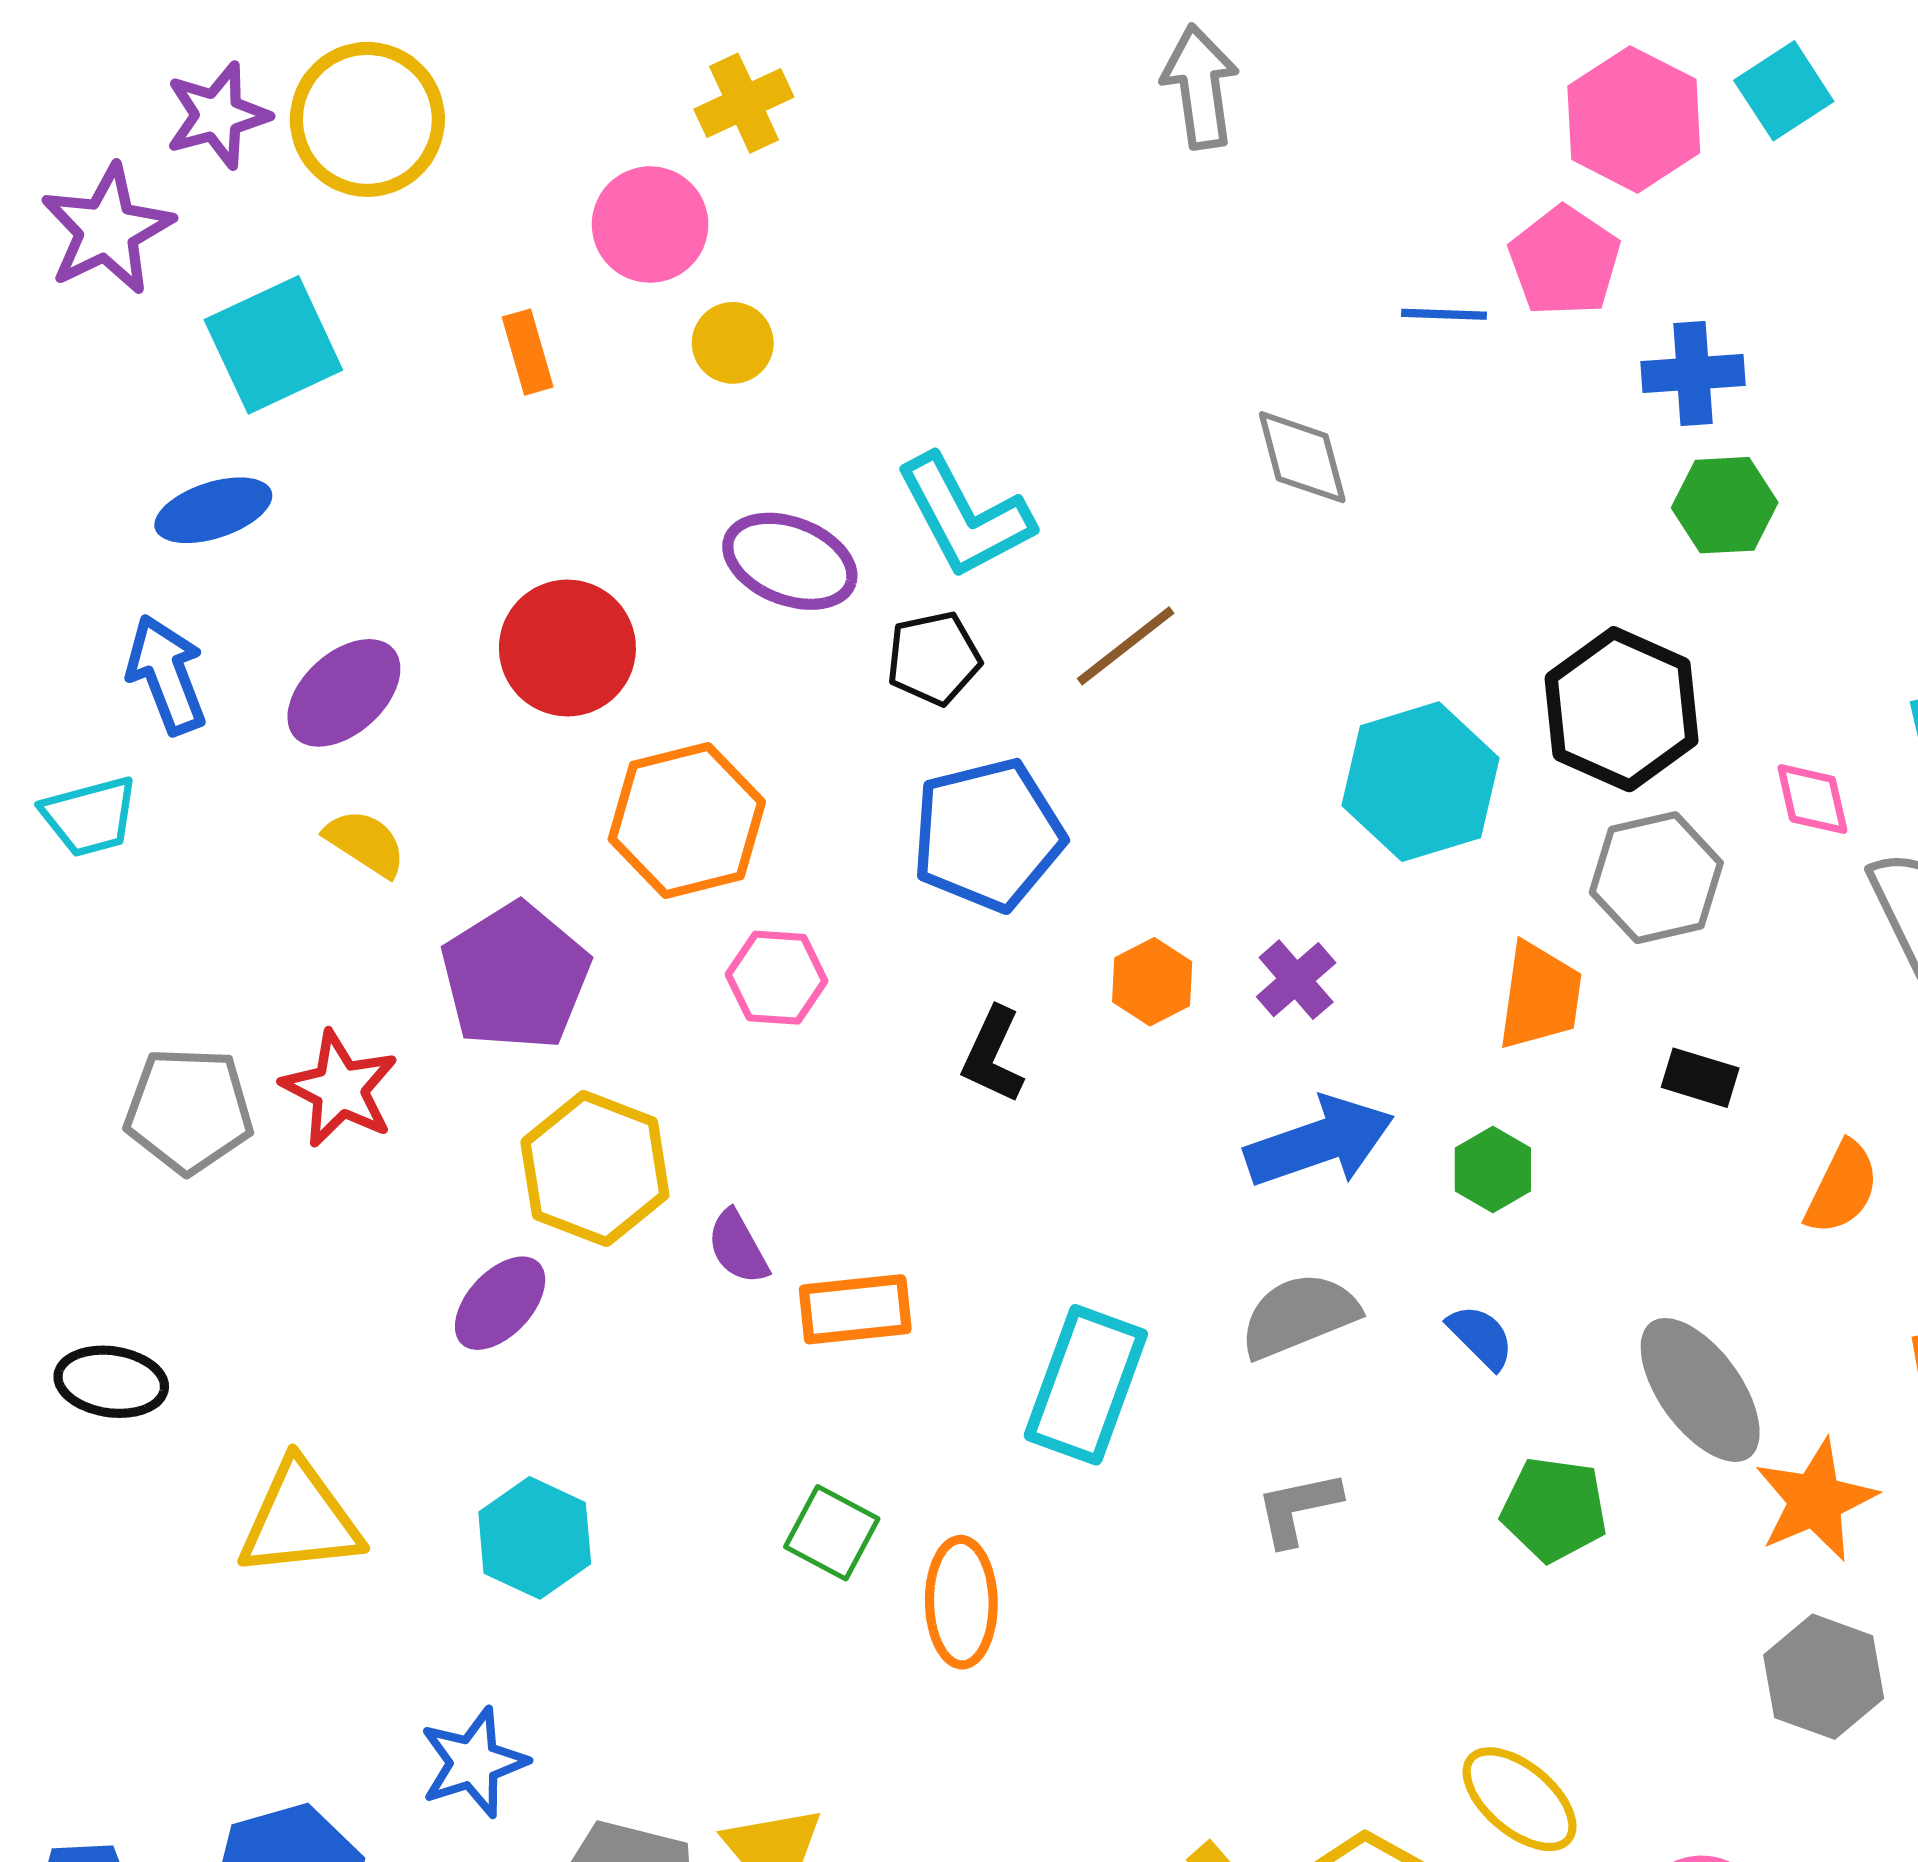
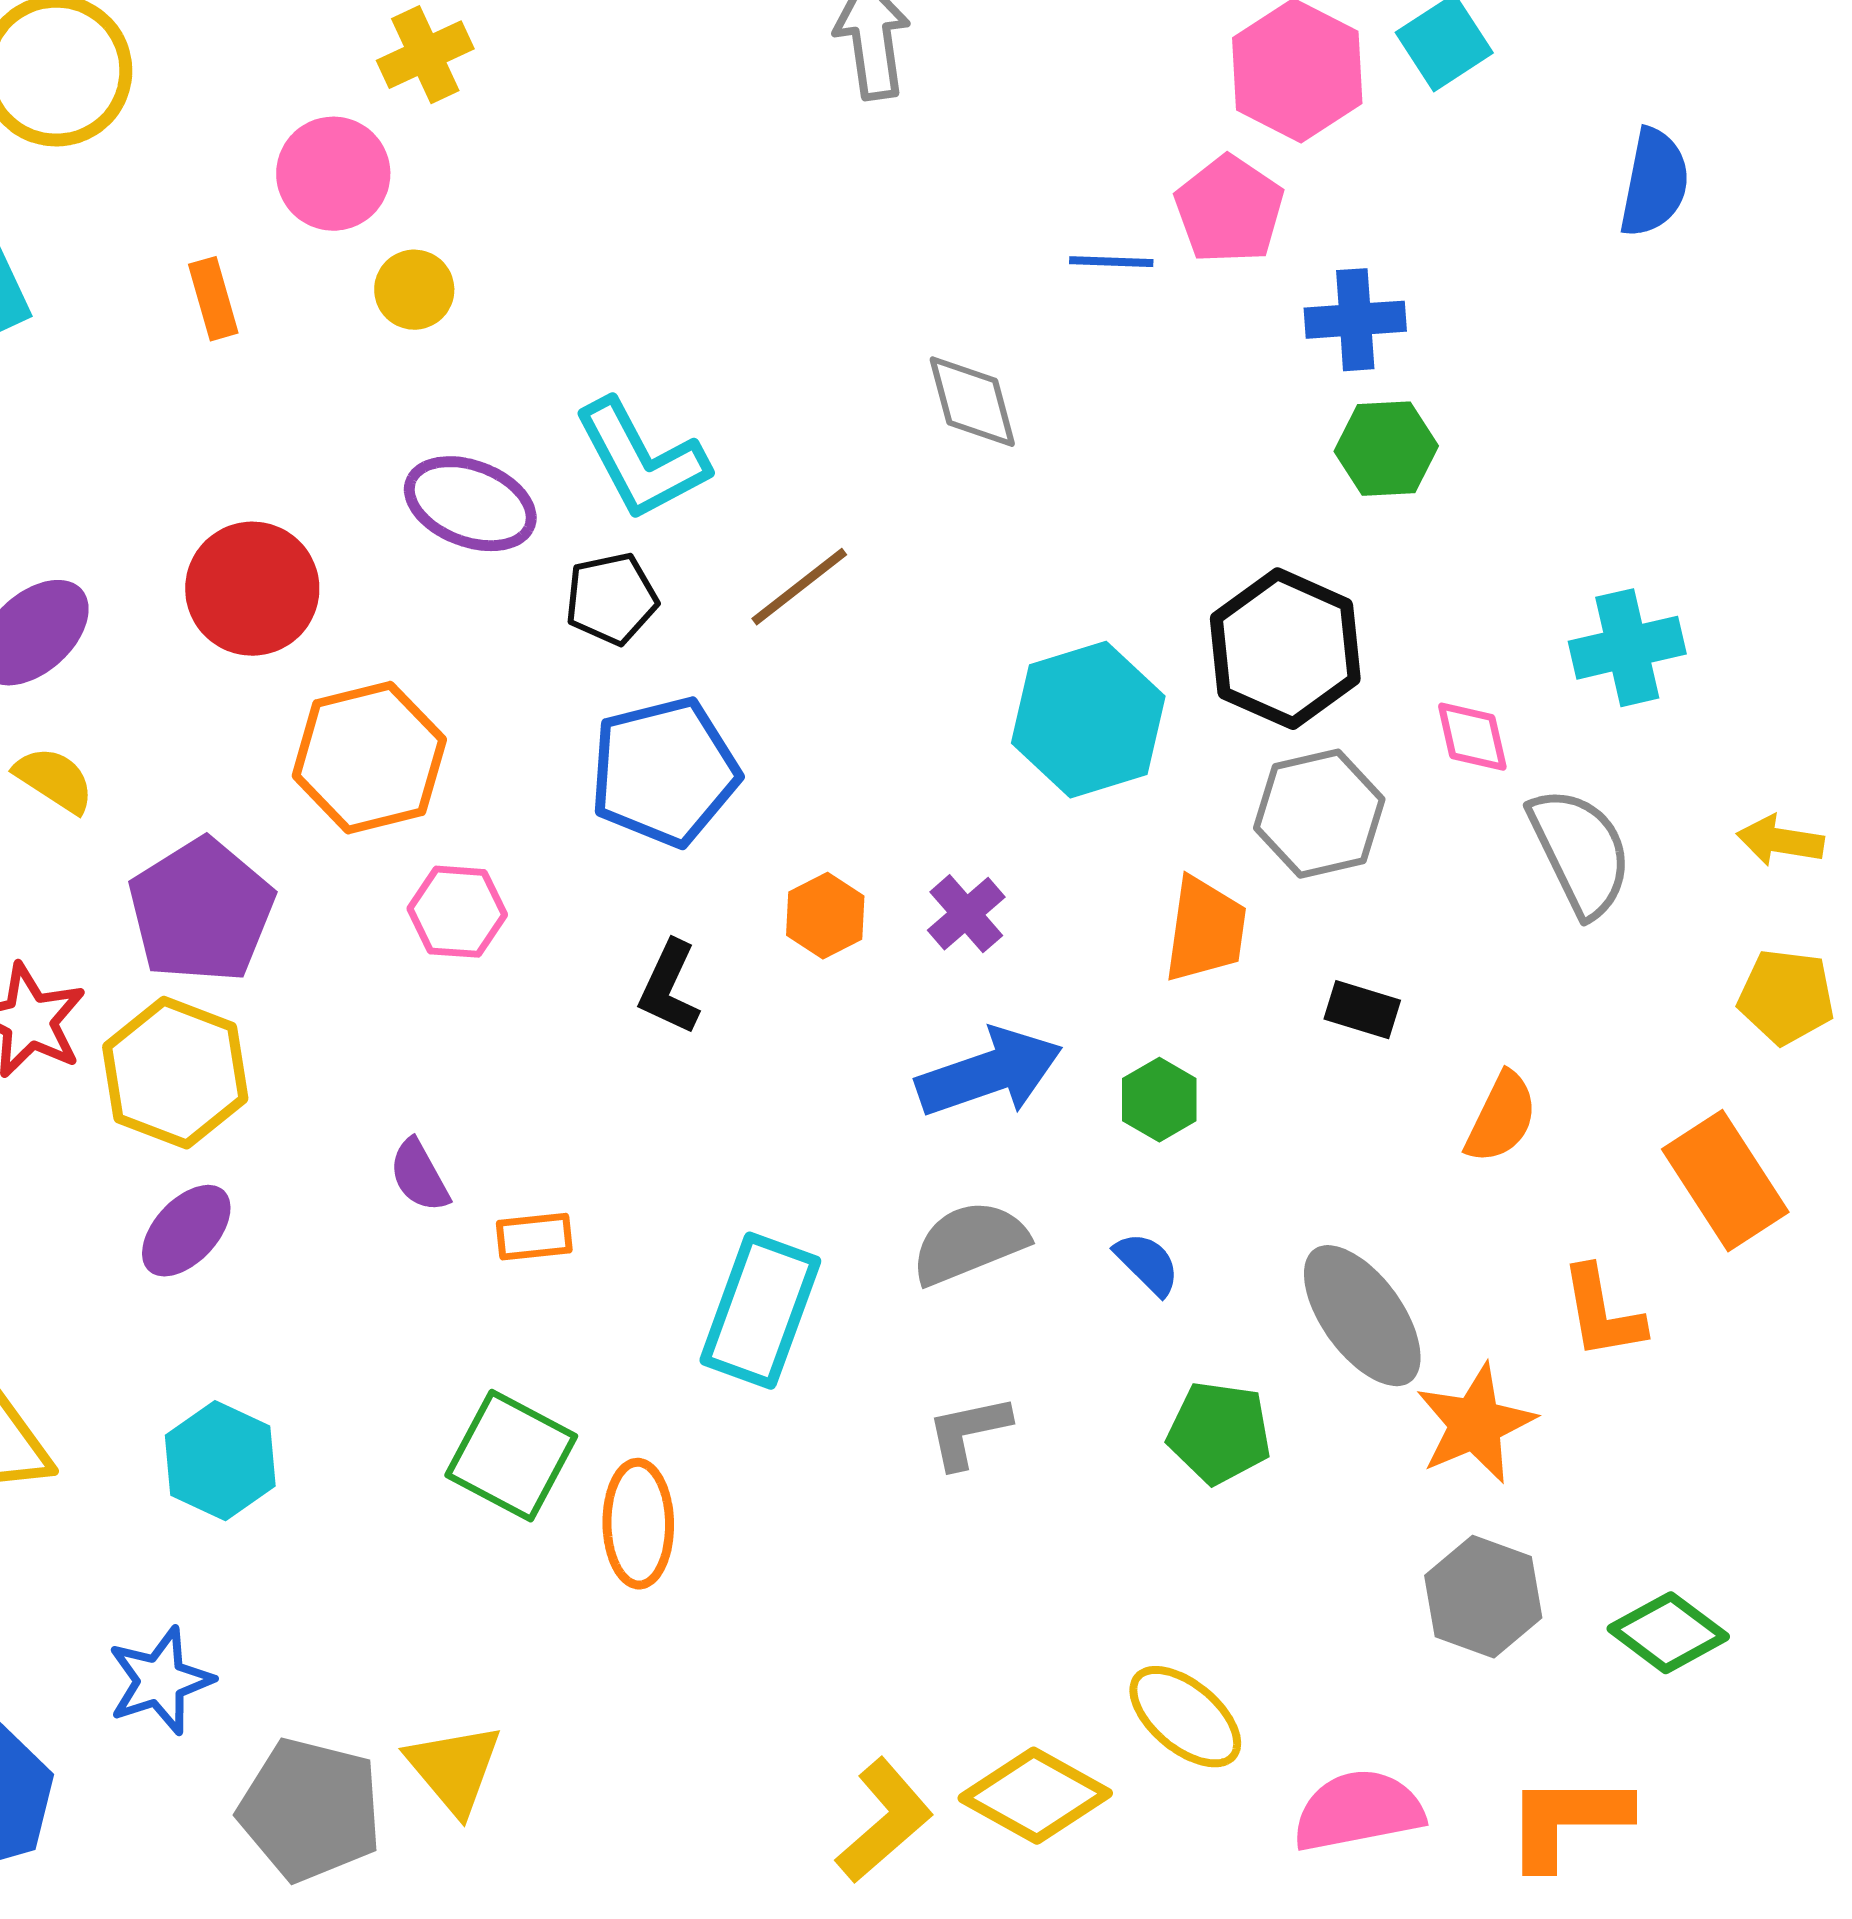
yellow hexagon: (595, 1168) -> (175, 1073), moved
orange rectangle: (855, 1309) -> (534, 1237), size x0.7
green square: (832, 1533) -> (511, 1456), size x1.4

